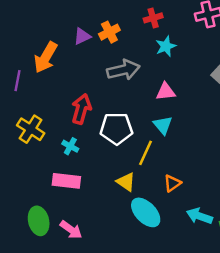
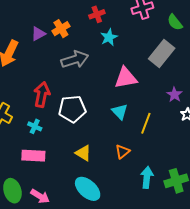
pink triangle: (166, 92) -> (126, 78), moved, size x1.4
cyan triangle: (163, 125) -> (120, 112), moved
yellow line: (146, 153) -> (146, 123), moved
cyan ellipse: (146, 212) -> (88, 189), moved
cyan arrow: (199, 216) -> (147, 177), turned 80

